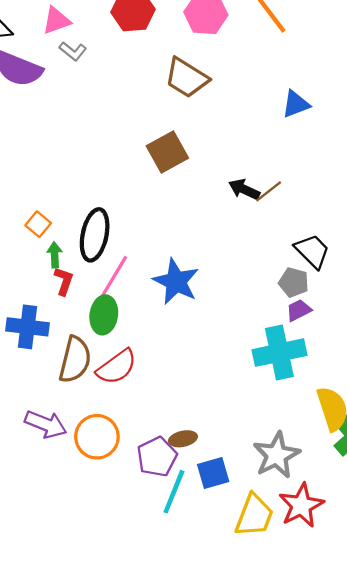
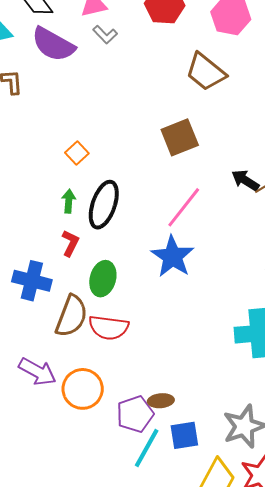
orange square: (38, 224) -> (77, 153), moved
green arrow: (55, 255) -> (69, 201), moved
pink line: (113, 278) -> (184, 207), moved
red semicircle: (117, 367) -> (109, 328), turned 36

